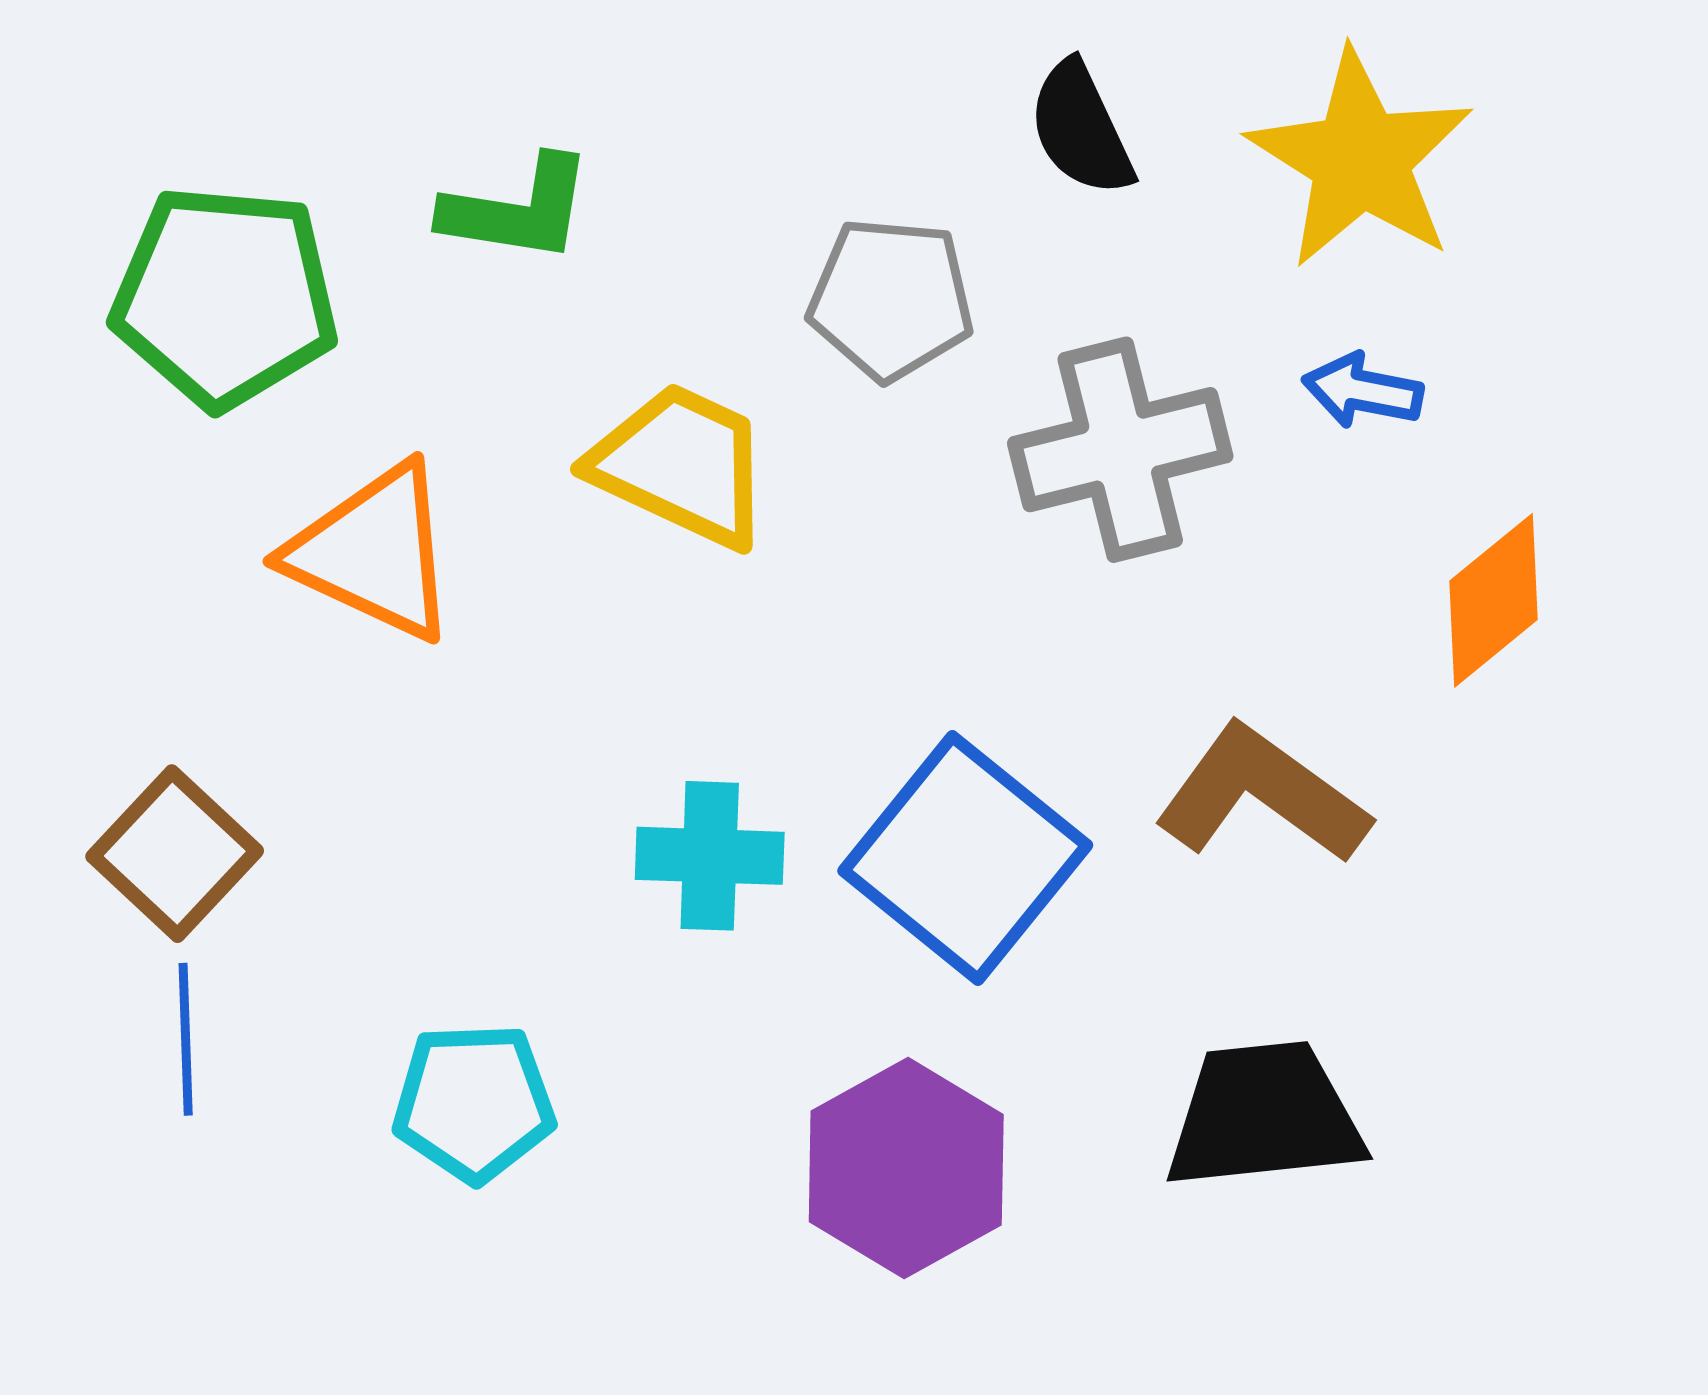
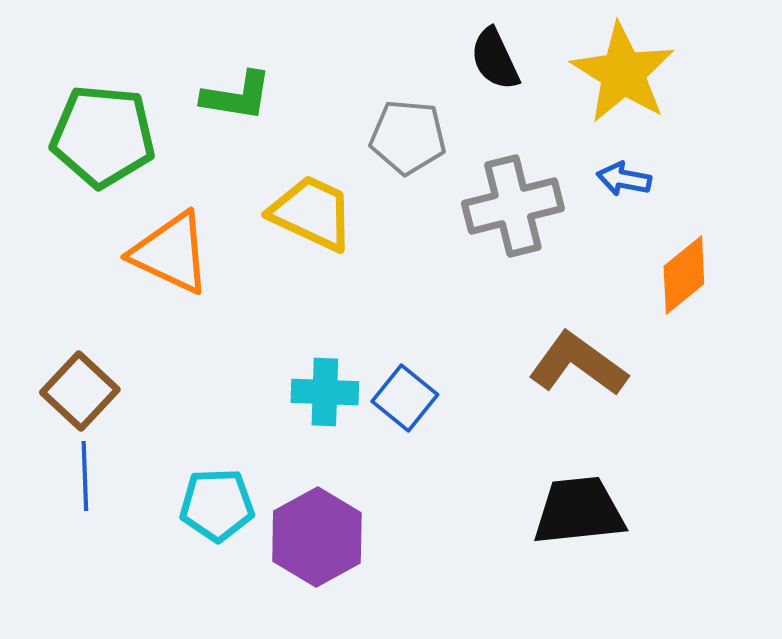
blue square: (965, 858) -> (405, 398), moved, size x0.6
purple hexagon: (906, 1168) -> (317, 537), moved

